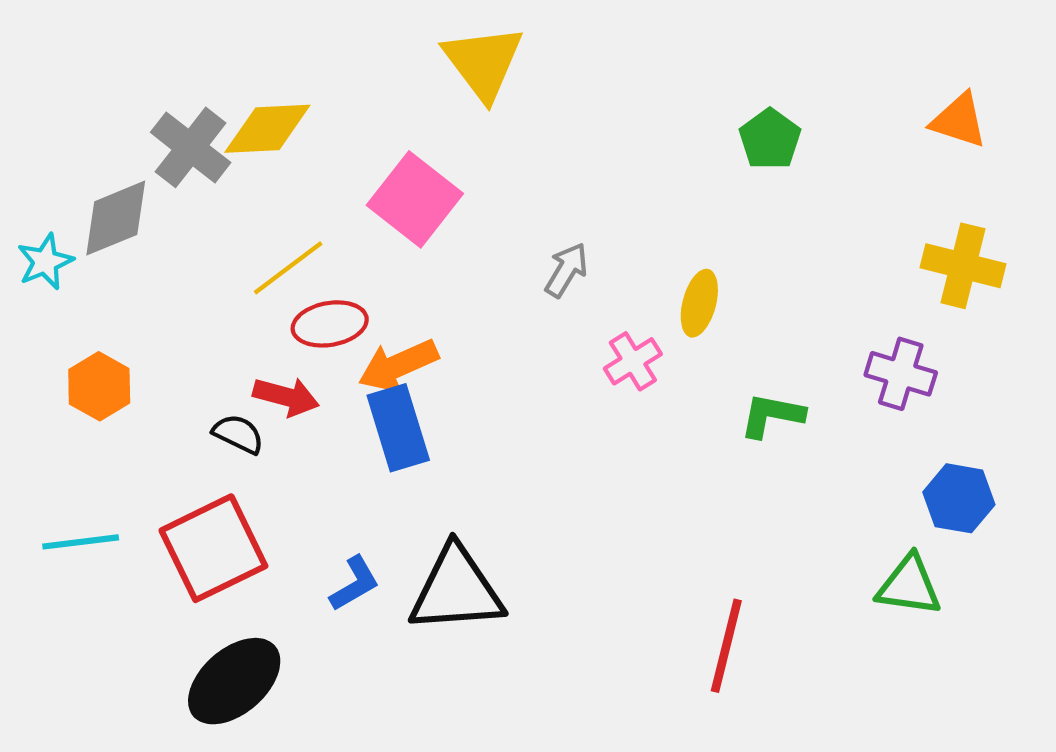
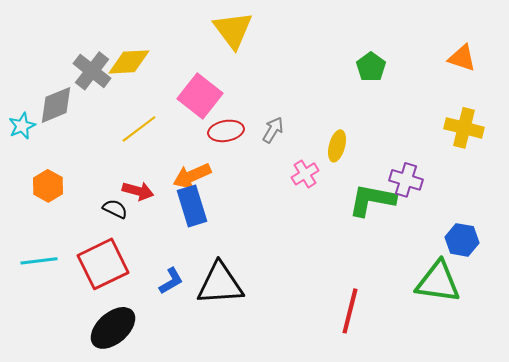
red ellipse: (330, 324) -> (226, 131), moved
purple cross: (901, 374) -> (406, 180), moved
green L-shape: (772, 415) -> (372, 200), size x1.5
green triangle: (909, 586) -> (438, 282), size x1.4

